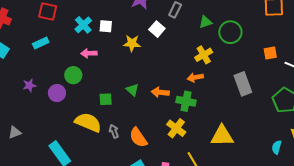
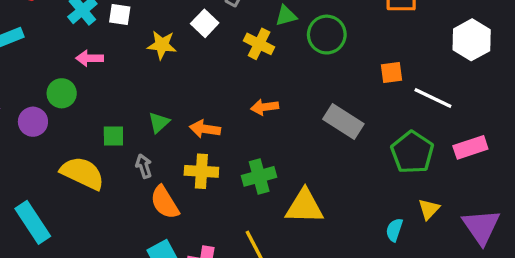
yellow cross: (204, 55) -> (259, 44), moved, turned -36
gray rectangle: (243, 84) -> (343, 122), turned -40
green triangle: (132, 90) -> (159, 122), turned 32
green cross: (186, 101) -> (259, 176), moved, turned -30
yellow cross: (176, 128) -> (201, 171), moved, turned -36
gray arrow: (114, 131) -> (144, 166), moved

